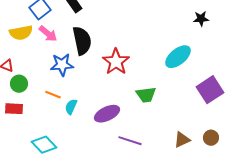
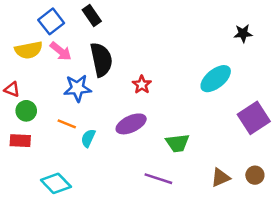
red star: (116, 62) -> (142, 85), size x0.6
green trapezoid: (146, 95) -> (178, 143), moved
purple ellipse: (107, 114) -> (131, 124), moved

